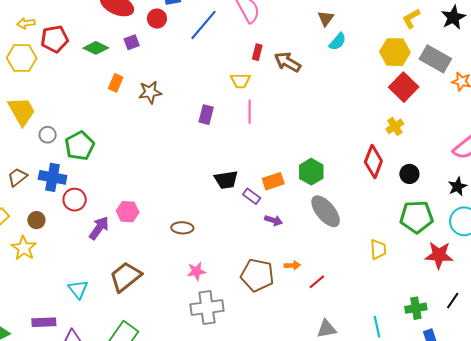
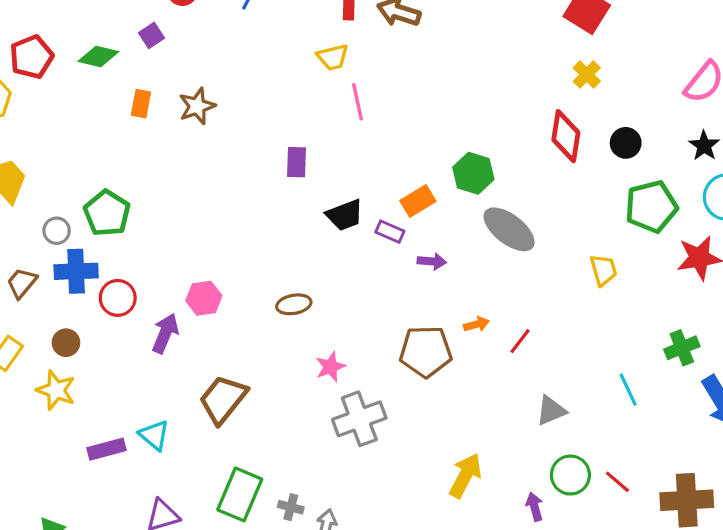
purple rectangle: (206, 115) -> (297, 162), moved
gray circle: (48, 135) -> (57, 231), moved
purple rectangle: (44, 322) -> (107, 449), moved

